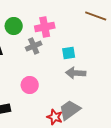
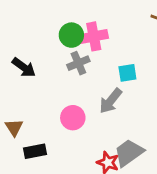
green circle: (14, 26) -> (71, 35), moved
gray arrow: (76, 73) -> (111, 101), moved, turned -54

